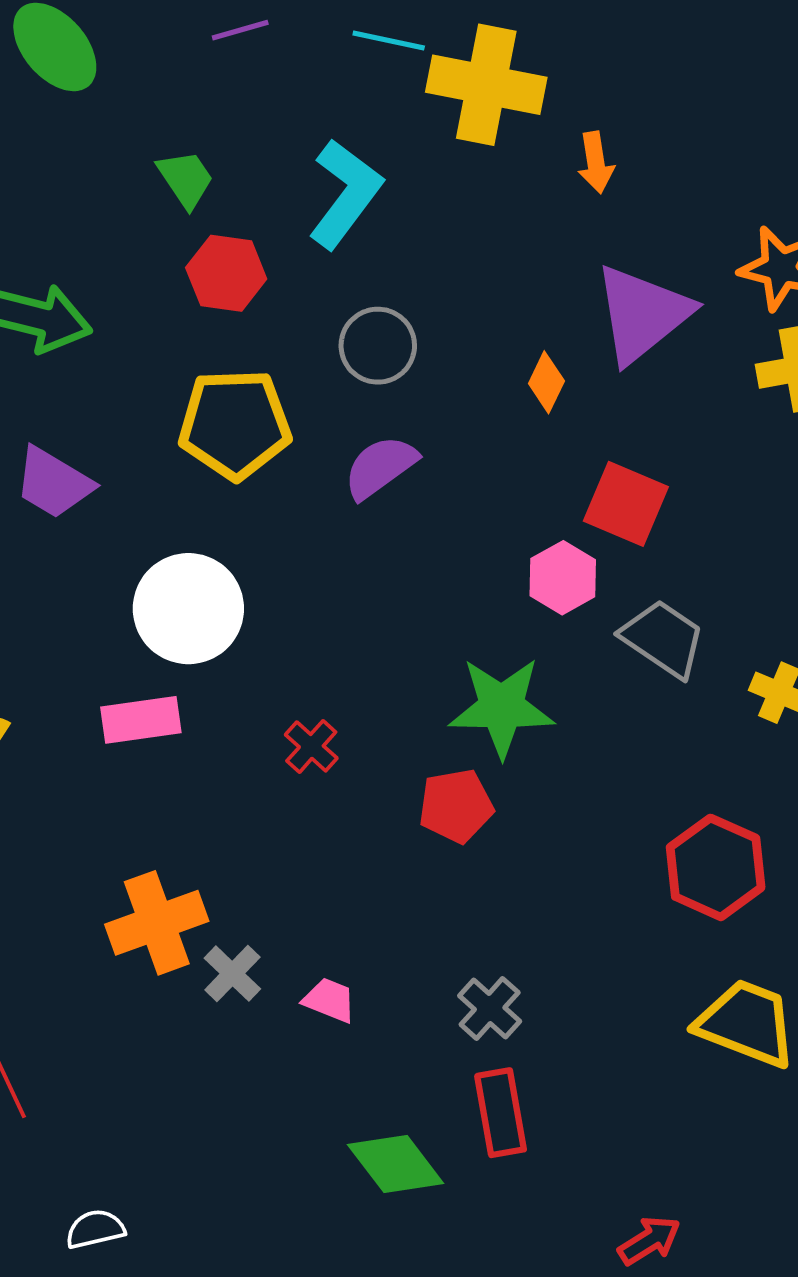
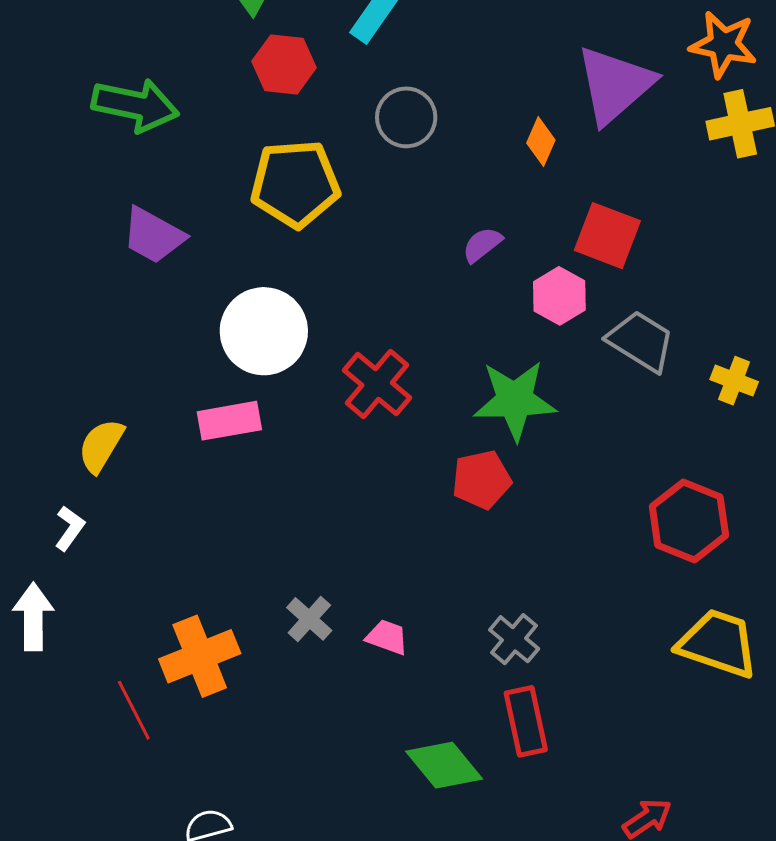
purple semicircle: (380, 467) -> (482, 245), moved, size x0.7
red cross: (311, 746) -> (377, 384), moved, size x1.6
orange cross: (157, 923) -> (200, 656), moved

